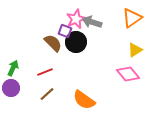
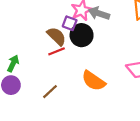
red line: (45, 72) -> (57, 51), moved
orange semicircle: (84, 100) -> (93, 81), moved

